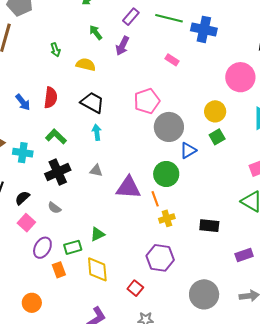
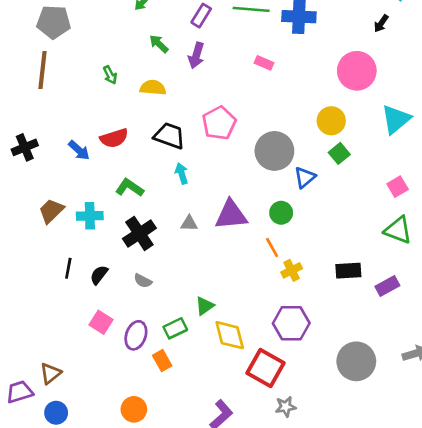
red semicircle: (51, 98) -> (114, 138), turned 75
pink pentagon: (147, 101) -> (219, 123), moved
green circle: (166, 174) -> (281, 213), size x0.7
purple triangle: (128, 188) -> (231, 215), moved
pink square: (26, 223) -> (101, 322), moved
purple rectangle: (244, 255) -> (387, 286), moved
yellow diamond: (97, 269) -> (230, 335), moved
red square: (135, 288) -> (265, 368), size x1.8

